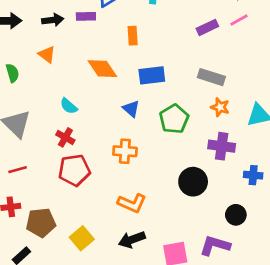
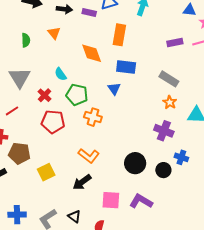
orange rectangle: (133, 36) -> (119, 35), size x1.5
blue triangle: (131, 109) -> (114, 89), moved
green pentagon: (174, 119) -> (77, 95), moved, turned 30
red cross: (65, 137) -> (44, 95), moved
red line: (18, 170) -> (12, 111), turned -32
black circle: (193, 182) -> (135, 163), moved
black circle: (236, 215) -> (163, 170), moved
black arrow: (132, 240) -> (82, 182), turned -30

